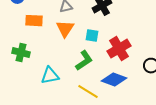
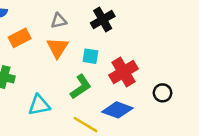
orange rectangle: (34, 21) -> (20, 38), turned -30

